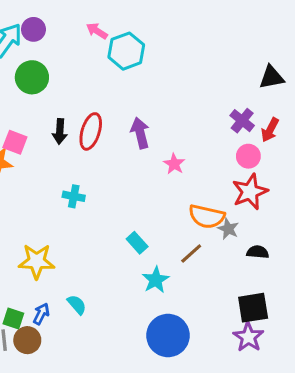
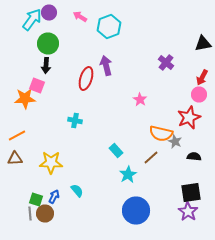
pink arrow: (97, 31) -> (80, 16), moved
purple cross: (242, 121) -> (166, 62), moved
black arrow: (60, 131) -> (46, 66), moved
purple arrow: (140, 133) -> (106, 66), moved
pink circle: (248, 156) -> (199, 94), moved

